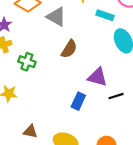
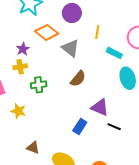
green cross: (27, 62) -> (39, 85), turned -35
black line: (116, 96) -> (114, 127), turned 32

